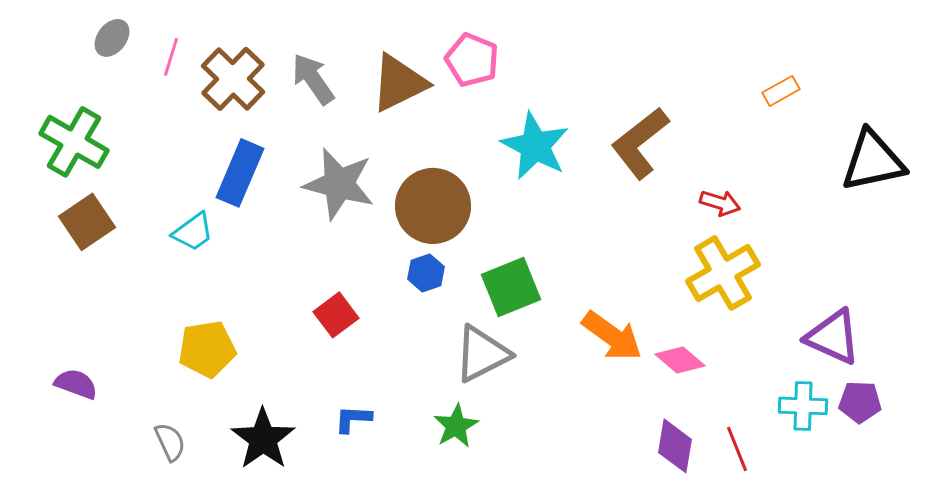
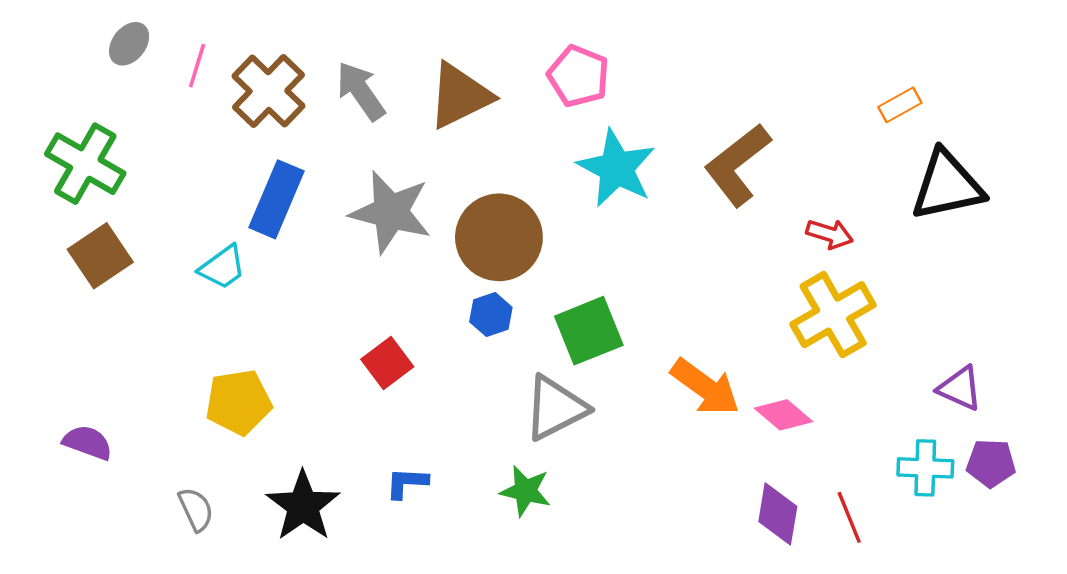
pink pentagon: (472, 60) -> (578, 76), moved
black triangle: (873, 161) -> (947, 186), moved
purple triangle: (833, 337) -> (960, 388), size x0.7
green star: (456, 426) -> (525, 491), turned -30

